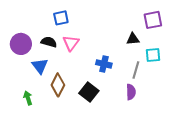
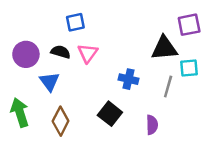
black triangle: (133, 39) -> (164, 48), size x1.6
brown diamond: (58, 85) -> (61, 121), moved
purple semicircle: (131, 92) -> (152, 125), moved
green arrow: (28, 98) -> (20, 112), moved, size x1.6

